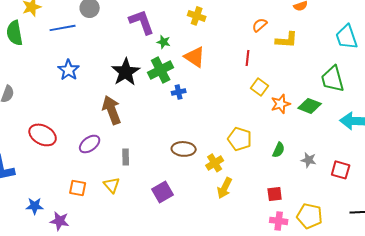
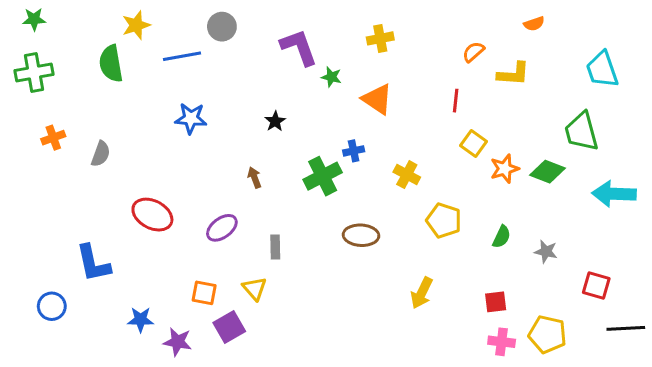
yellow cross: (197, 16) -> (380, 38), turned -30
blue star: (69, 70) -> (191, 118), turned -30
green cross: (161, 70) -> (323, 176), moved
black star: (126, 72) -> (275, 121), size x0.5
brown arrow: (112, 110) -> (254, 178), size x0.5
yellow cross: (215, 163) -> (407, 175), moved, turned -30
red square: (341, 170) -> (596, 286), moved
purple square: (163, 192) -> (229, 327), moved

